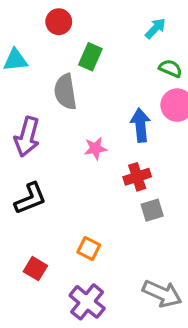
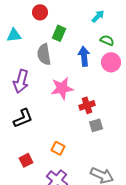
blue arrow: (140, 125) -> (84, 56), moved
pink star: (95, 148) -> (62, 88), size x1.6
red square: (35, 269) -> (26, 160), turned 32

